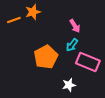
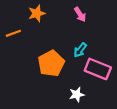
orange line: (14, 20) -> (13, 33), moved
pink arrow: (75, 26) -> (80, 14), moved

